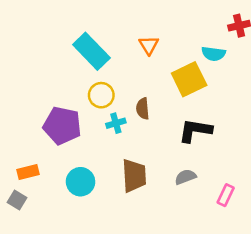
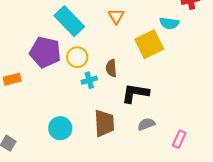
purple pentagon: (62, 126) -> (45, 52), moved
black L-shape: (195, 131) -> (135, 93), moved
orange rectangle: (28, 172) -> (12, 79), moved

